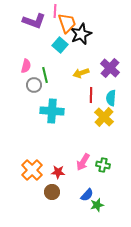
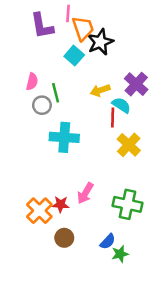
purple L-shape: (34, 21) -> (42, 26), turned 60
cyan semicircle: (111, 98) -> (121, 105), moved, turned 119
pink arrow: (83, 162) -> (85, 193), moved
green cross: (103, 165) -> (127, 204), size x1.6
red star: (58, 172) -> (61, 204), moved

